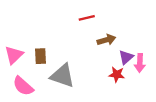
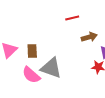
pink semicircle: (23, 86) -> (31, 75), moved

